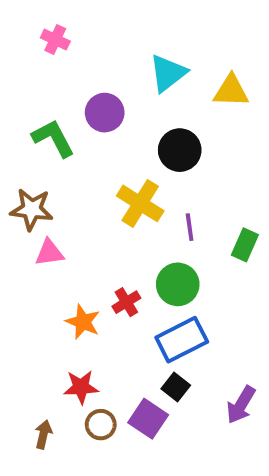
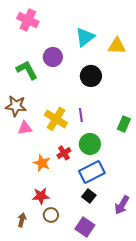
pink cross: (55, 40) -> (28, 20), size x1.5
yellow cross: (140, 203) -> (56, 119), moved
purple line: (190, 227) -> (81, 115), moved
purple square: (148, 419) -> (85, 227), moved

